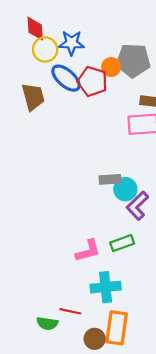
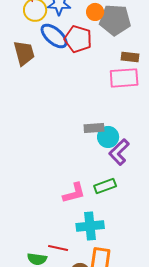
orange circle: (111, 67) -> (95, 12), moved

